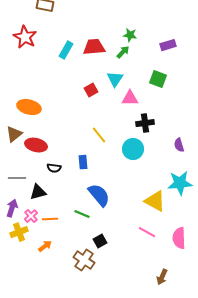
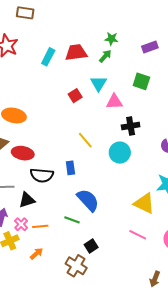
black semicircle: (54, 168) -> (42, 175), size x1.6

